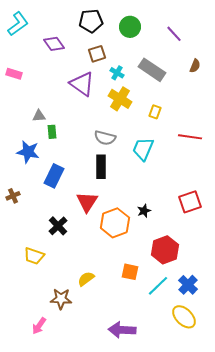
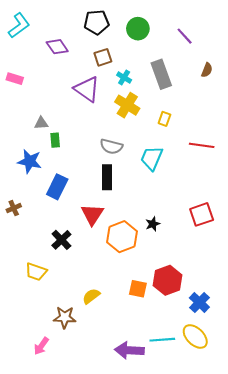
gray rectangle: (152, 70) -> (161, 74), turned 36
red hexagon: (165, 250) -> (168, 280), moved
cyan line: (158, 286) -> (162, 340), moved, turned 40

